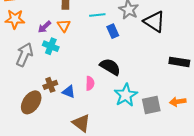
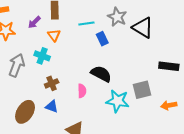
purple arrow: (44, 27) -> (34, 22), moved
brown cross: (50, 85) -> (52, 83), moved
blue triangle: (69, 92) -> (52, 106), moved
cyan star: (126, 95) -> (118, 101), turned -30
gray square: (151, 105) -> (142, 90), moved

